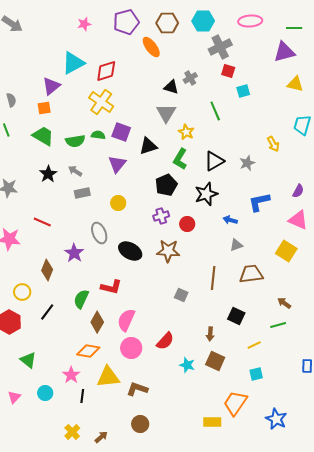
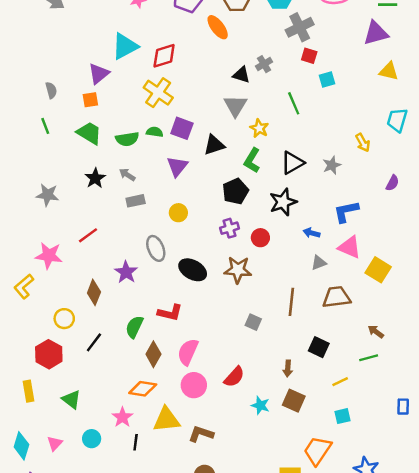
purple semicircle: (298, 191) -> (392, 183), moved
pink triangle: (298, 220) -> (350, 247), moved
red line: (42, 222) -> (88, 235), turned -60

